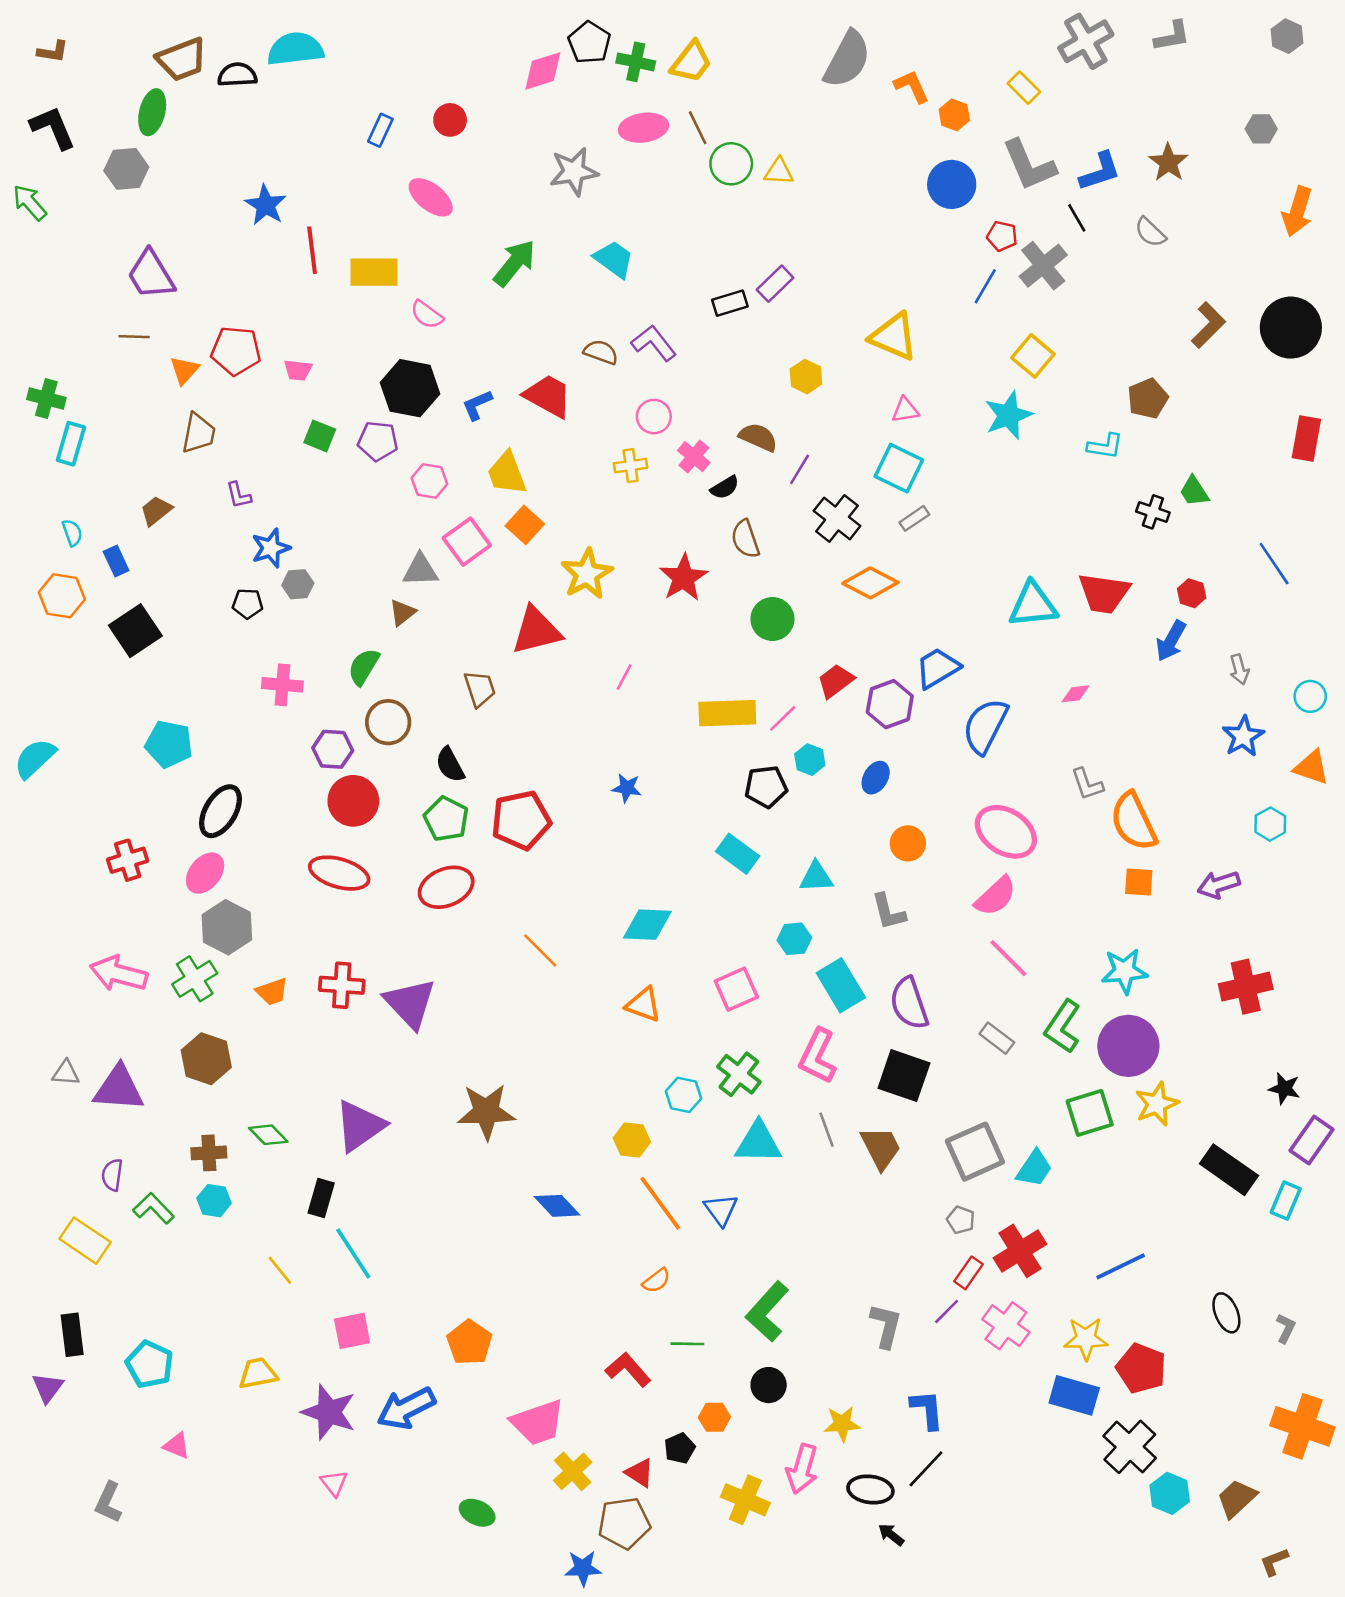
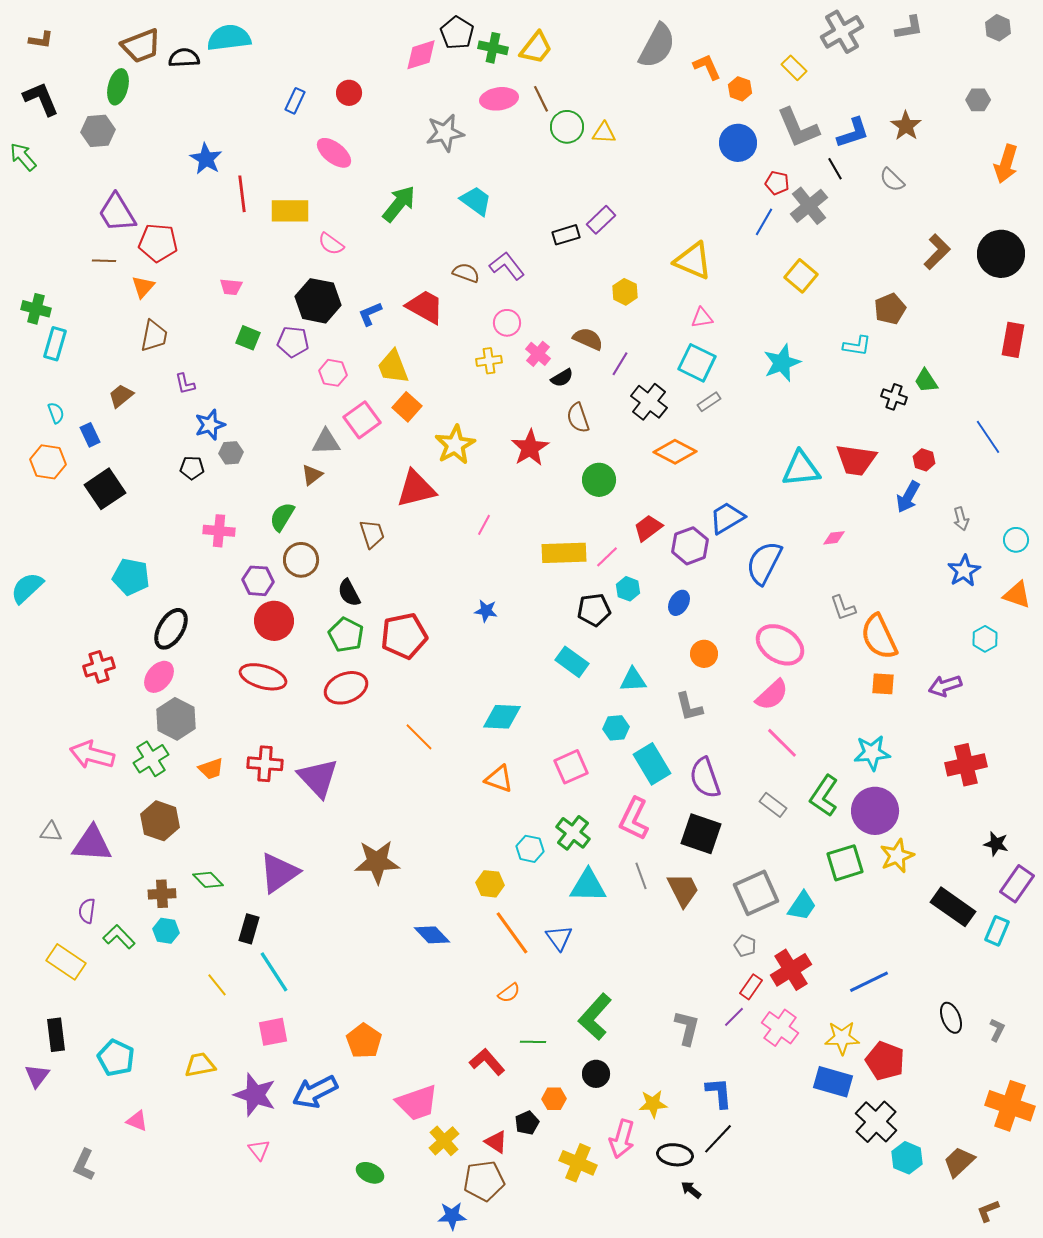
red pentagon: (236, 351) -> (158, 243), moved
cyan star: (1008, 415) -> (782, 363), moved

